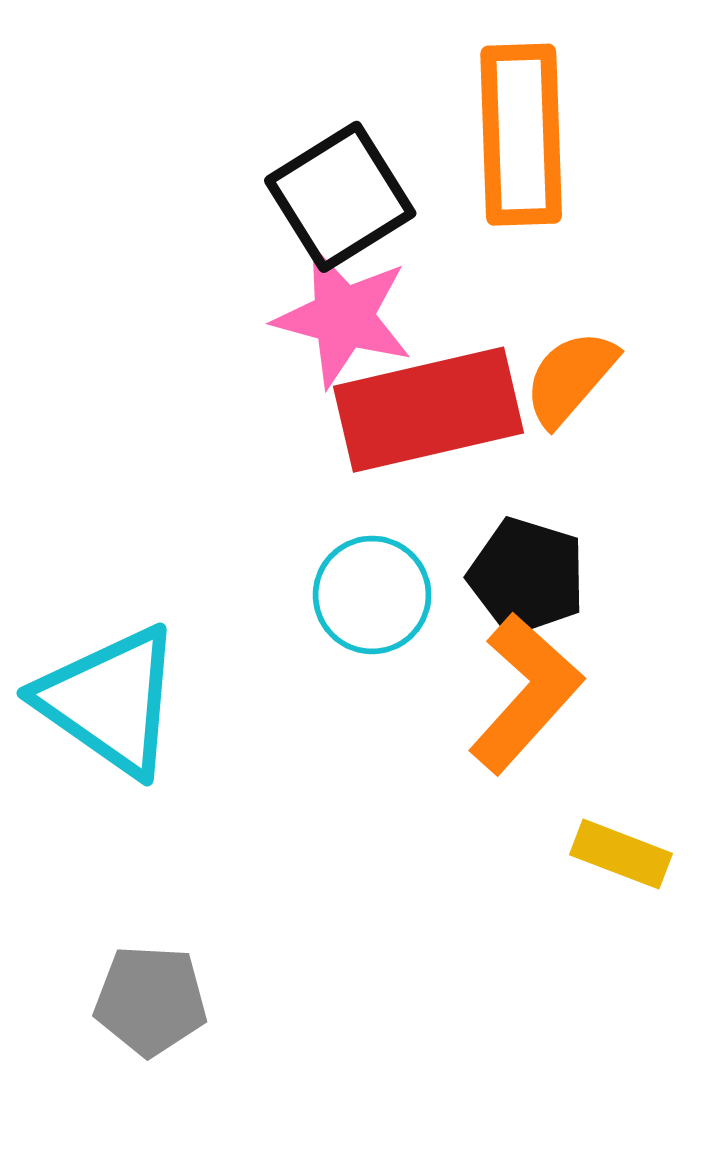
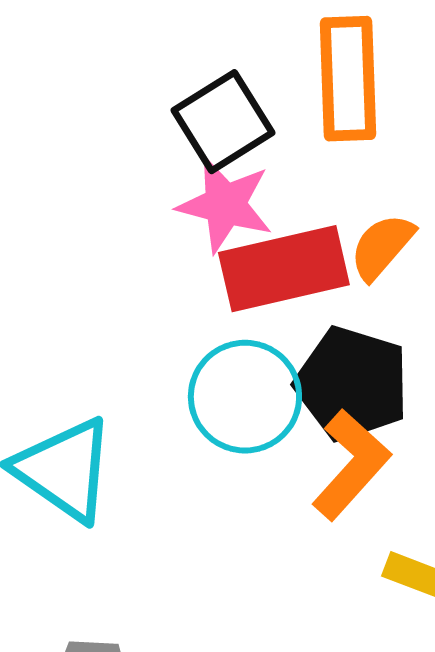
black pentagon: (527, 576) -> (352, 384), size x1.4
cyan circle: (372, 595) -> (245, 397), size x1.4

